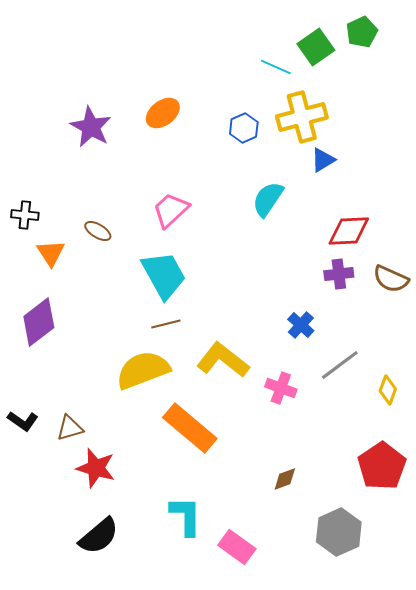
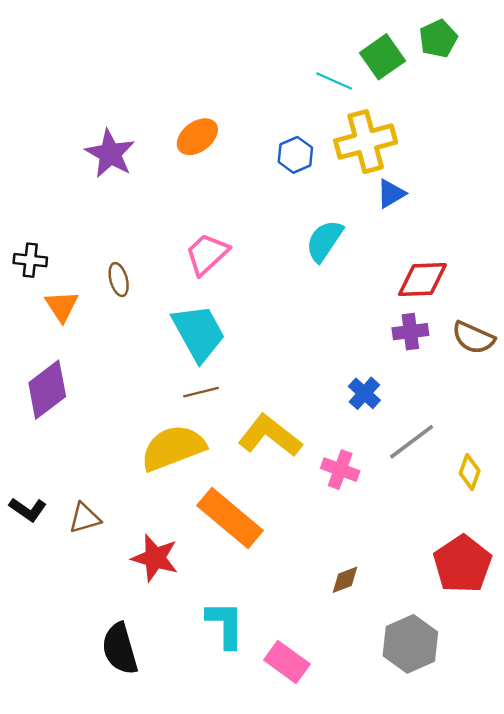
brown ellipse: (98, 231) -> (119, 280), turned 44
red star: (96, 468) -> (155, 558), moved
black semicircle: (99, 536) -> (120, 649), turned 114

